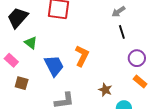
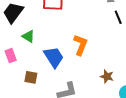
pink rectangle: (11, 60) -> (11, 56), turned 32
brown square: (22, 83) -> (31, 77), moved

